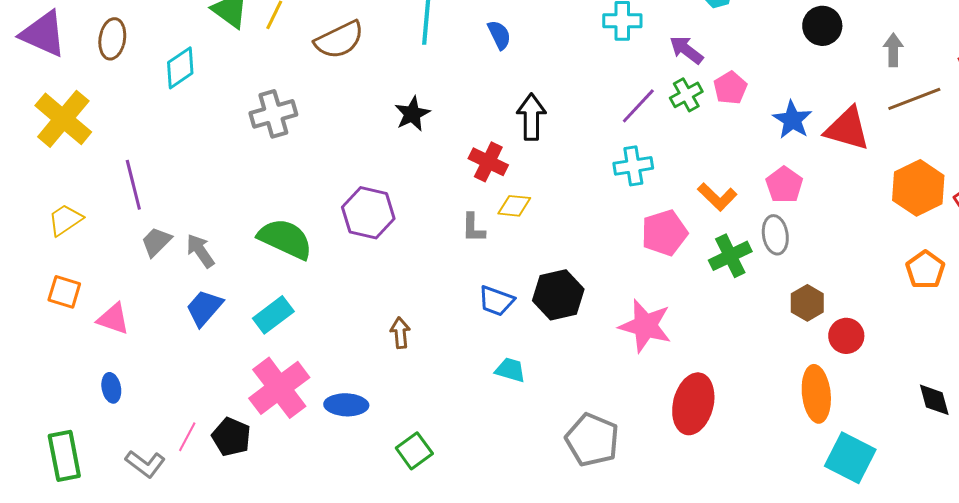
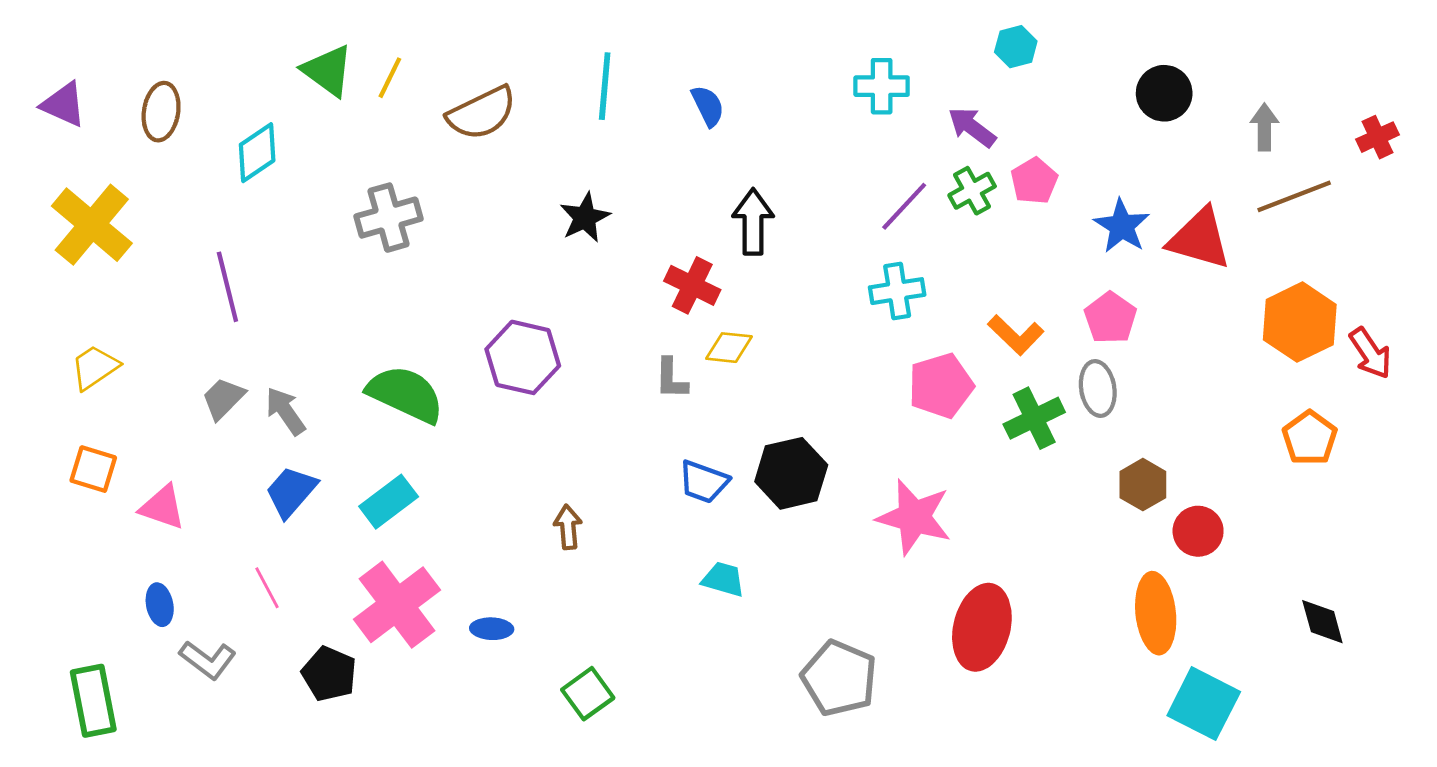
purple triangle: (43, 34) -> (64, 105), size x0.7
purple line: (133, 185) -> (227, 287), moved
blue ellipse: (346, 405) -> (492, 629), size x0.7
pink line: (187, 437) -> (267, 588), moved, turned -56
gray L-shape: (145, 464) -> (208, 660), moved

